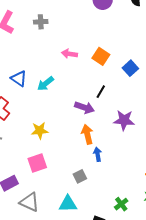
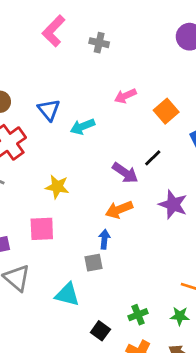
pink arrow: (69, 54) -> (125, 96), turned -49
orange arrow: (87, 134) -> (119, 210), turned -114
blue arrow: (98, 154) -> (104, 239), moved

